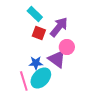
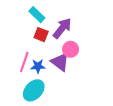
cyan ellipse: (41, 78) -> (34, 90), moved
pink line: (24, 81) -> (24, 62), moved, turned 36

